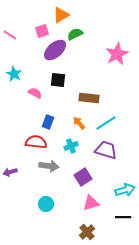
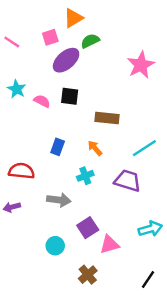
pink semicircle: (35, 93) -> (42, 101), moved
cyan line: (106, 123) -> (144, 148), moved
red semicircle: (36, 142) -> (21, 171), moved
purple square: (83, 177) -> (88, 228), moved
black line: (123, 217) -> (148, 279), moved, turned -56
brown cross: (87, 232) -> (88, 275), moved

